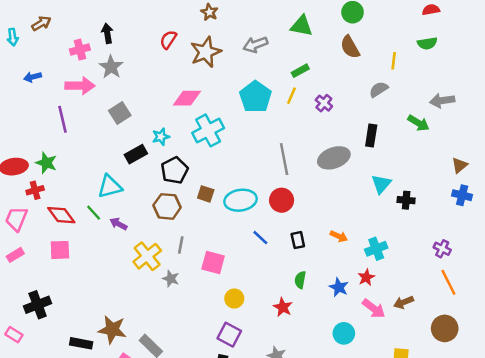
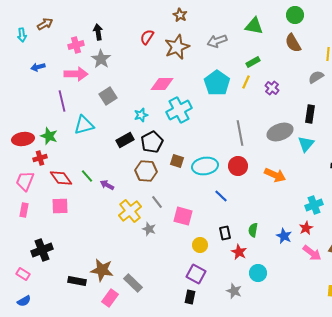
black rectangle: (136, 154) -> (125, 140), moved
cyan triangle: (381, 184) -> (306, 144), moved
cyan triangle: (110, 186) -> (84, 125), moved
orange arrow: (339, 236) -> (275, 175), moved, size x1.5
black rectangle: (298, 240) -> (225, 233), moved
gray line: (181, 245) -> (157, 202), turned -48
pink rectangle: (15, 255) -> (24, 210), turned -48
cyan circle: (344, 333) -> (258, 273), moved

